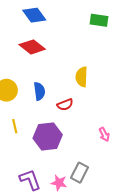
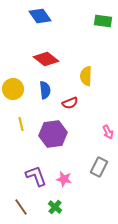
red diamond: (32, 47) -> (46, 59), moved
gray rectangle: (80, 173) -> (99, 167), moved

